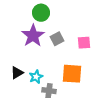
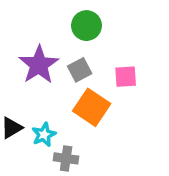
green circle: (41, 13) -> (86, 26), moved
orange square: (72, 74) -> (92, 107), moved, turned 30

